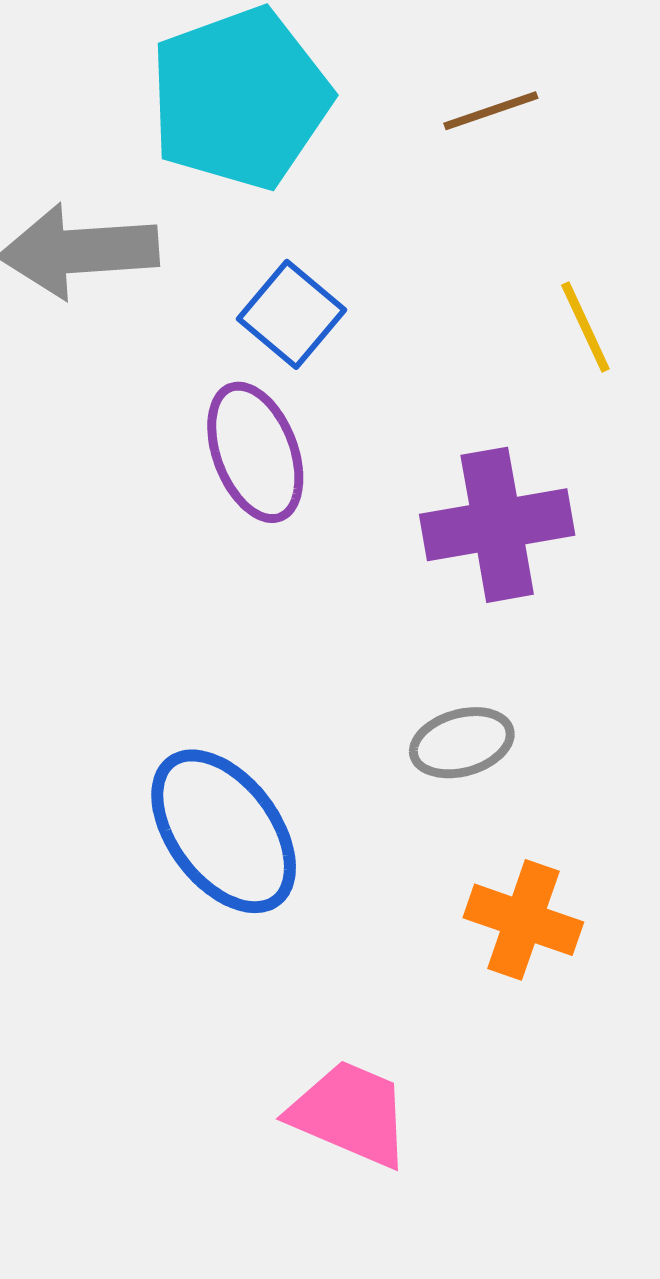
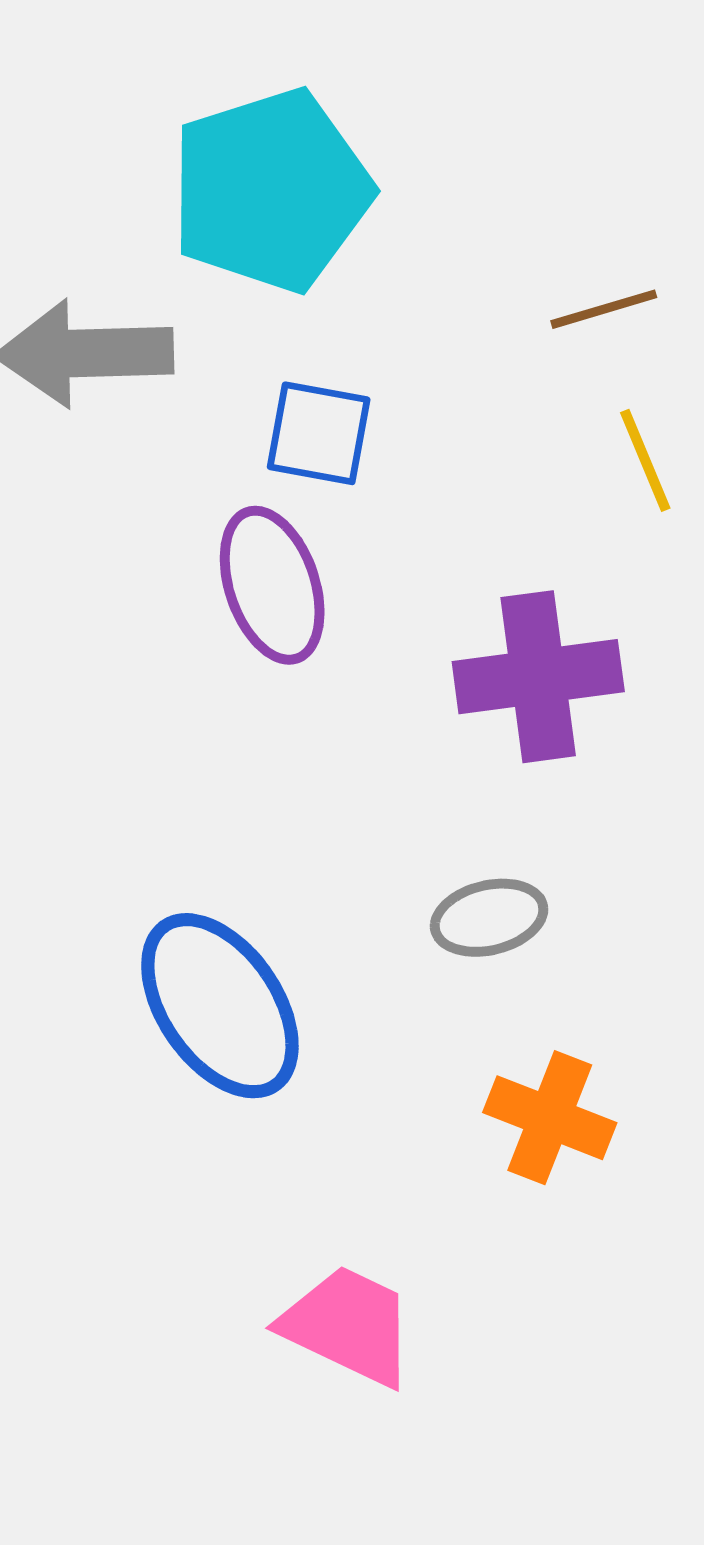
brown line: (491, 111) -> (604, 309), moved
blue square: (292, 314) -> (319, 433), turned -32

